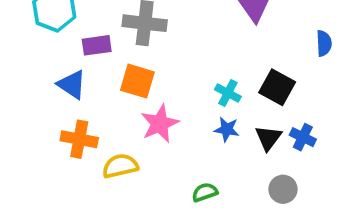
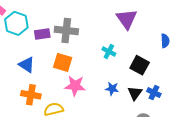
purple rectangle: (97, 45) -> (42, 34), moved
cyan cross: (228, 93) -> (109, 52), moved
pink star: (160, 124) -> (75, 86), turned 30

